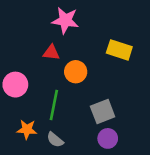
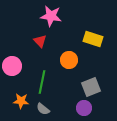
red triangle: (51, 52) -> (40, 41), turned 40
orange circle: (76, 72) -> (69, 60), moved
gray square: (103, 112) -> (91, 87), moved

